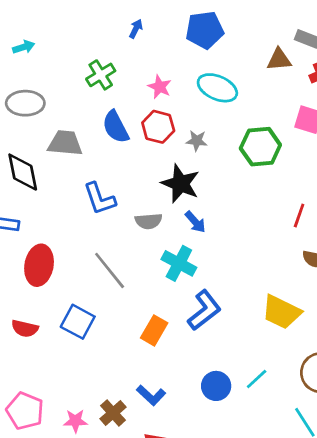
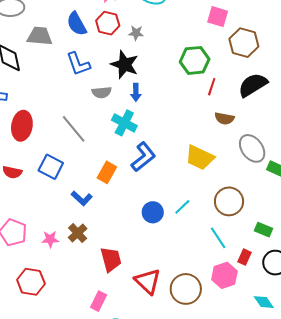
green hexagon: (260, 147) -> (195, 60), moved
blue L-shape: (100, 199) -> (78, 64), moved
blue arrow: (195, 222) -> (136, 92), turned 42
blue L-shape: (151, 395) -> (82, 198), moved

